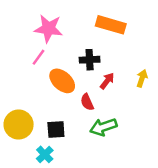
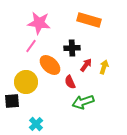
yellow arrow: (142, 78) -> (104, 67), moved
yellow circle: (19, 125) -> (26, 82), moved
black square: (56, 129) -> (12, 101), moved

